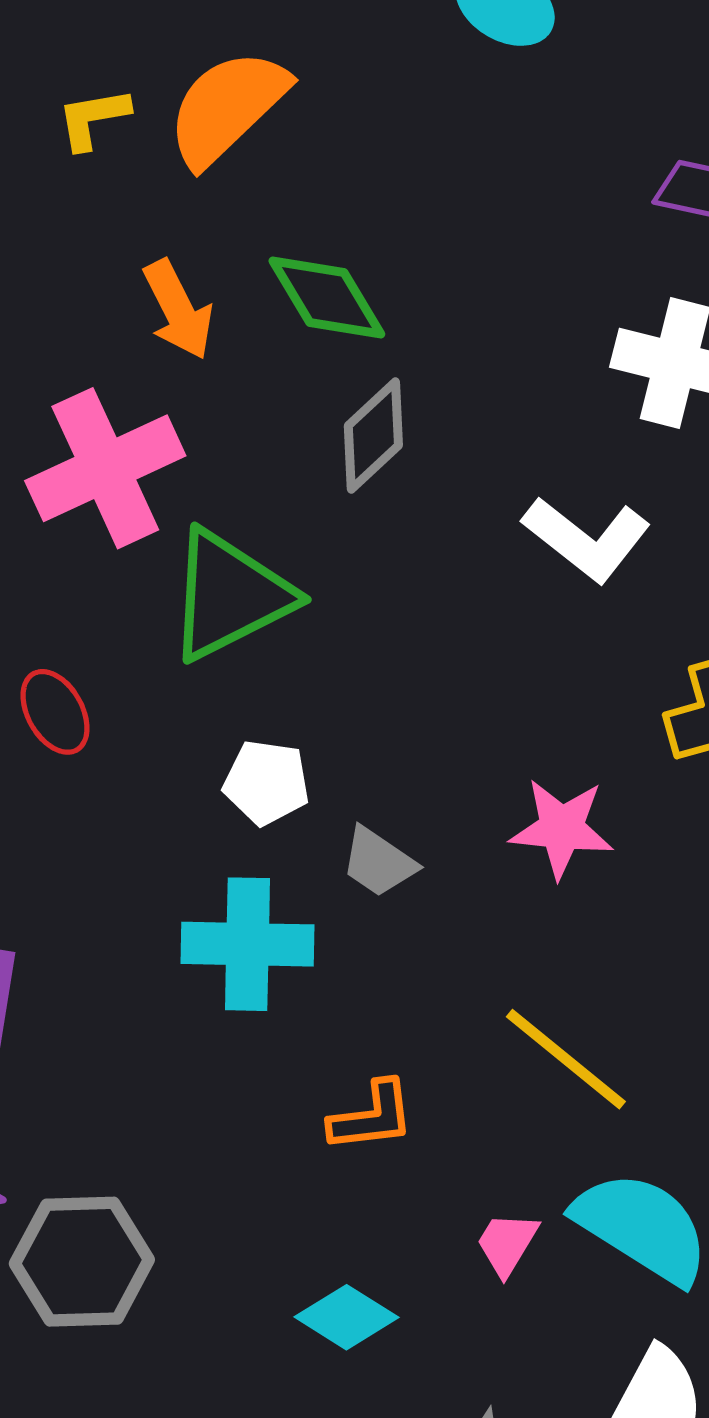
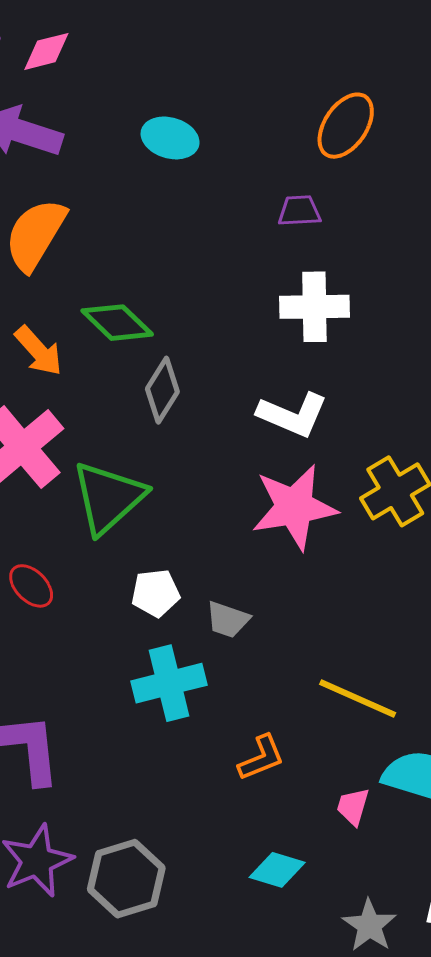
pink star: (562, 828) -> (294, 507), moved, size x1.5

